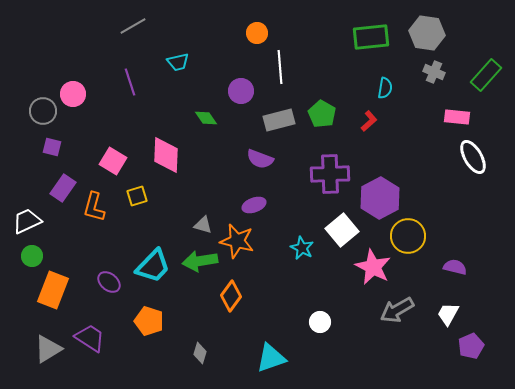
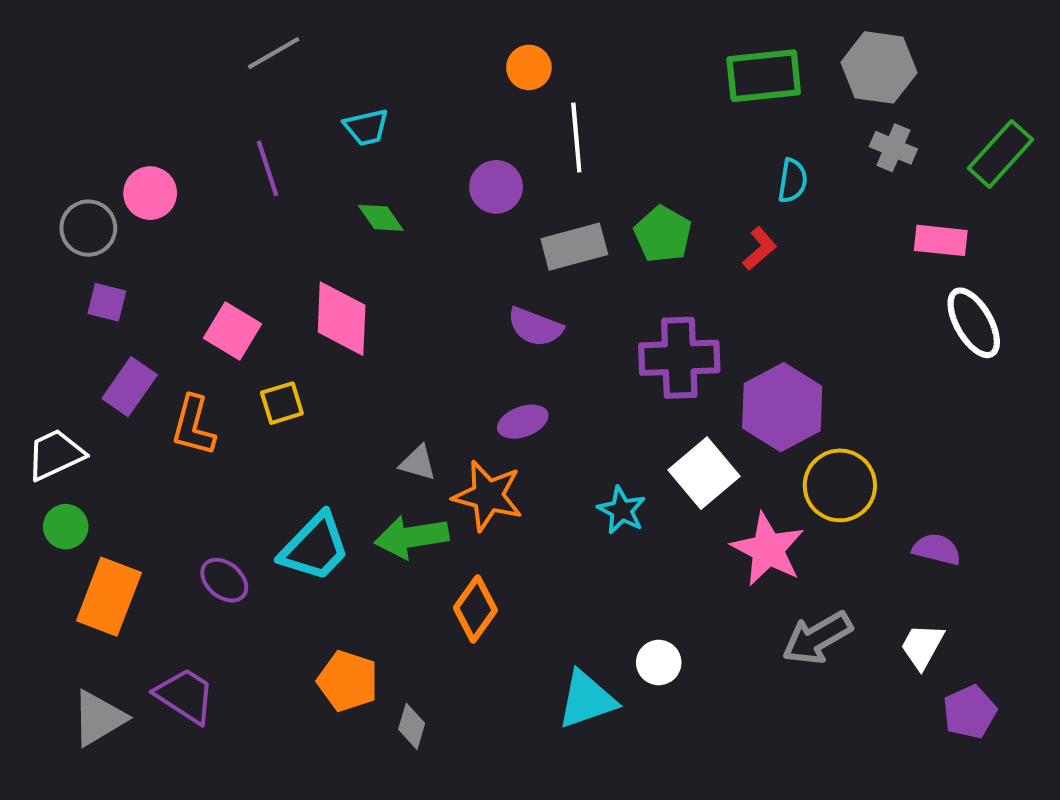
green diamond: (206, 118) -> (381, 218), moved
orange pentagon: (149, 321) -> (348, 681), moved
cyan triangle: (271, 358) -> (587, 700), moved

